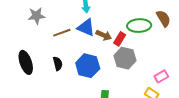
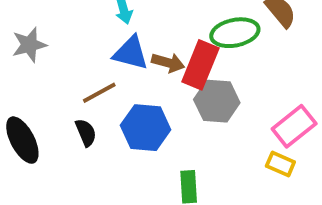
brown line: (62, 33) -> (99, 93), moved
red rectangle: (120, 39) -> (200, 65), size x1.6
pink rectangle: (161, 76) -> (294, 126), size x1.5

